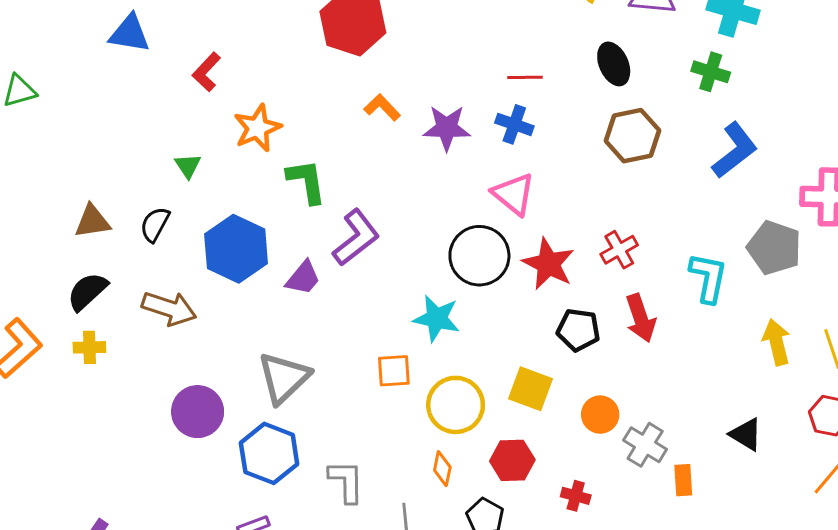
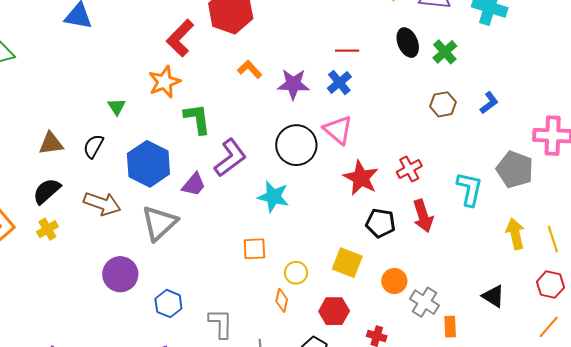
red L-shape: (206, 72) -> (180, 38), moved, size x1.4
green cross: (711, 72) -> (445, 52), moved, turned 30
blue cross: (514, 124) -> (339, 83), turned 30
brown hexagon: (632, 136) -> (443, 104), moved, size x0.7
blue L-shape: (735, 150) -> (489, 103), size x0.6
black circle: (479, 256) -> (296, 145), moved
cyan star: (437, 318) -> (273, 197), moved
yellow cross: (89, 347) -> (47, 229), turned -30
gray triangle: (284, 378) -> (159, 223), moved
yellow circle: (456, 405) -> (296, 273), size x0.6
blue hexagon: (269, 453) -> (168, 304), size x0.7
orange diamond: (442, 469) -> (282, 300), moved

